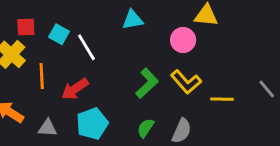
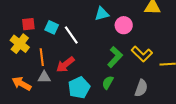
pink circle: (183, 40) -> (124, 25), moved
gray triangle: (48, 128) -> (44, 77), moved
green semicircle: (146, 128) -> (108, 83), moved

